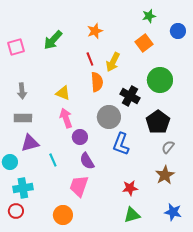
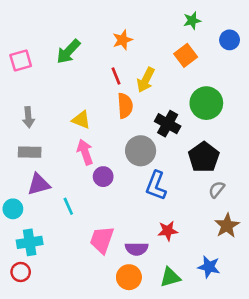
purple semicircle: (87, 161) -> (137, 249), moved, turned -60
brown star: (165, 175) -> (227, 226), moved
red star: (130, 188) -> (168, 231), moved
blue star: (173, 212) -> (209, 267), moved
orange circle: (63, 215) -> (129, 277), moved

